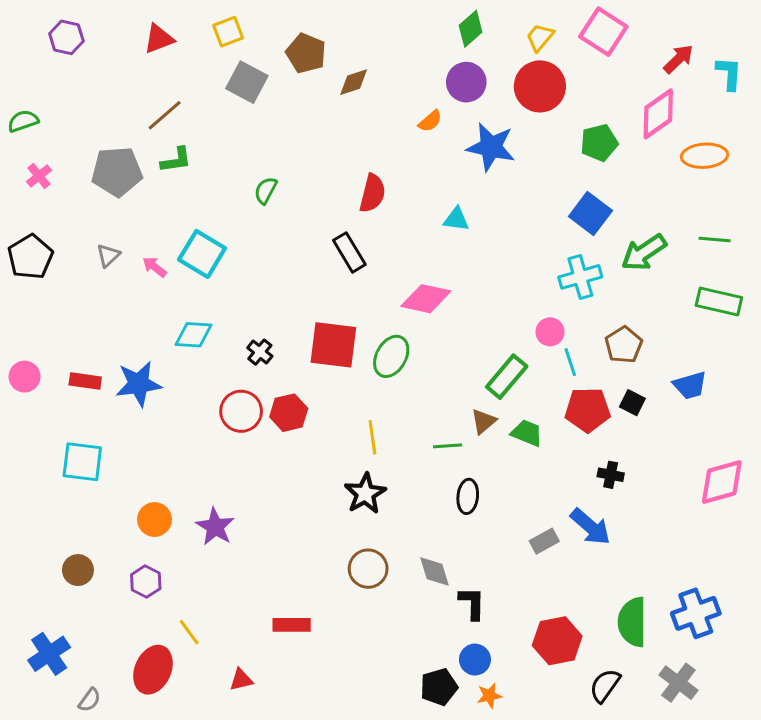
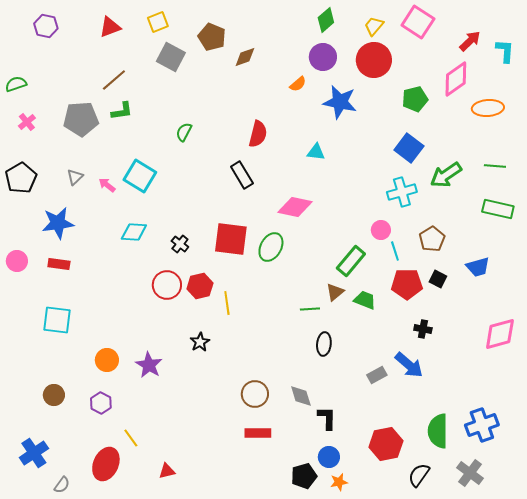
blue star: (139, 384) -> (58, 223), moved
yellow line: (372, 437) -> (227, 303), moved
black star: (365, 494) -> (200, 342), moved, size x0.7
red rectangle: (292, 625) -> (258, 433), moved

